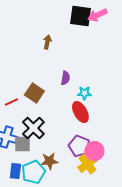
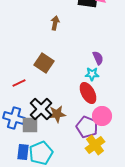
purple semicircle: (65, 78) -> (98, 58), moved, turned -32
brown square: (34, 93) -> (44, 63), moved
pink circle: (94, 151) -> (102, 116), moved
brown star: (49, 161) -> (57, 114), moved

